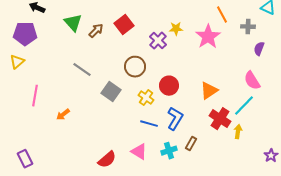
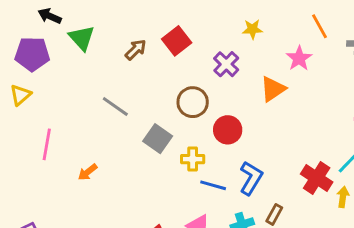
green triangle: (73, 23) -> (82, 38), moved
yellow star: (176, 29) -> (252, 29), moved
pink star: (208, 37) -> (299, 58), size x0.7
red circle: (169, 86) -> (228, 130), moved
orange triangle: (209, 91) -> (273, 89), moved
yellow cross: (146, 98) -> (193, 159), moved, turned -35

